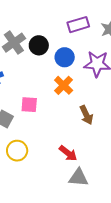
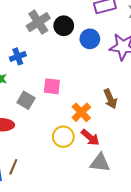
orange cross: (64, 85) -> (81, 112), moved
yellow circle: (17, 151) -> (63, 137), moved

